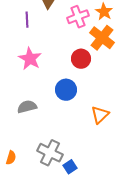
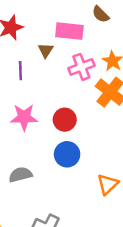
pink star: (30, 59) -> (24, 117), turned -30
red circle: (81, 59) -> (65, 120), moved

